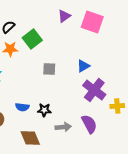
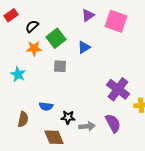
blue triangle: (83, 66) -> (84, 47), moved
gray square: (49, 69) -> (60, 66), moved
black star: (44, 110) -> (68, 117), moved

